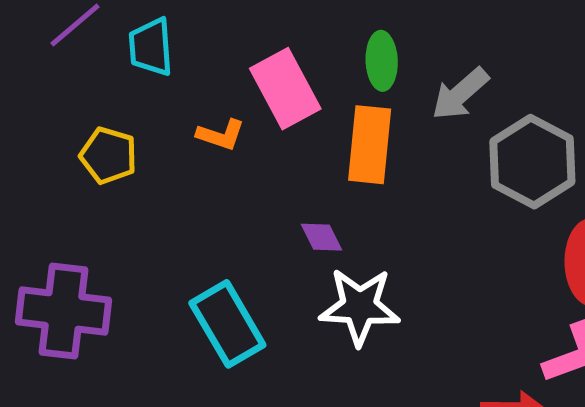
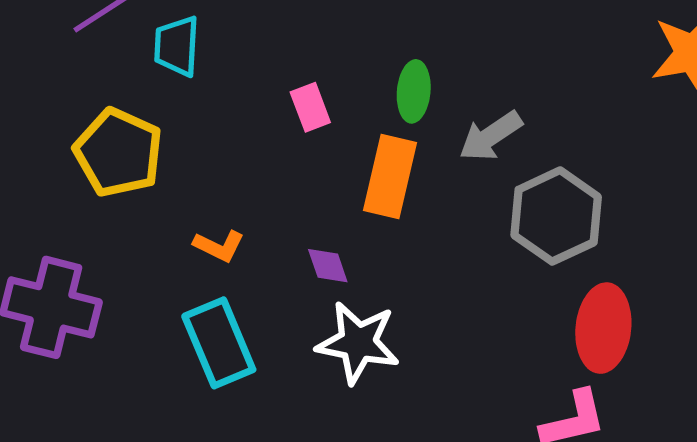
pink rectangle: (285, 89) -> (310, 107), size x0.6
orange L-shape: (221, 135) -> (219, 246), moved
yellow pentagon: (108, 155) -> (118, 153), size x1.5

